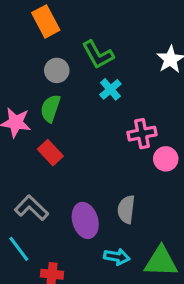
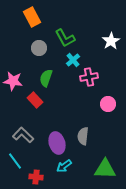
green semicircle: (50, 108) -> (46, 78), moved
pink cross: (142, 134) -> (89, 77), moved
cyan arrow: (117, 257) -> (64, 166), moved, turned 133

